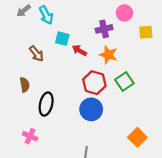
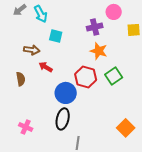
red arrow: (79, 50) -> (46, 67), moved
brown arrow: (36, 54) -> (32, 50), turned -42
black ellipse: (46, 104) -> (63, 119), moved
blue circle: (91, 109) -> (66, 93), moved

